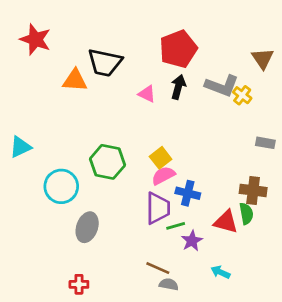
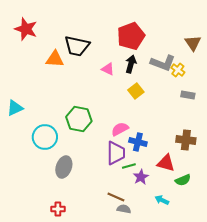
gray rectangle: (265, 143) -> (188, 95), moved
yellow square: (161, 158) -> (136, 91), moved
green semicircle: (246, 214) -> (183, 180), moved, turned 77

